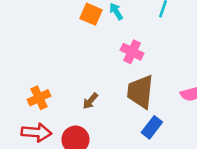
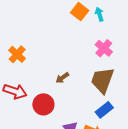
orange cross: (39, 98) -> (17, 54), moved, turned -36

